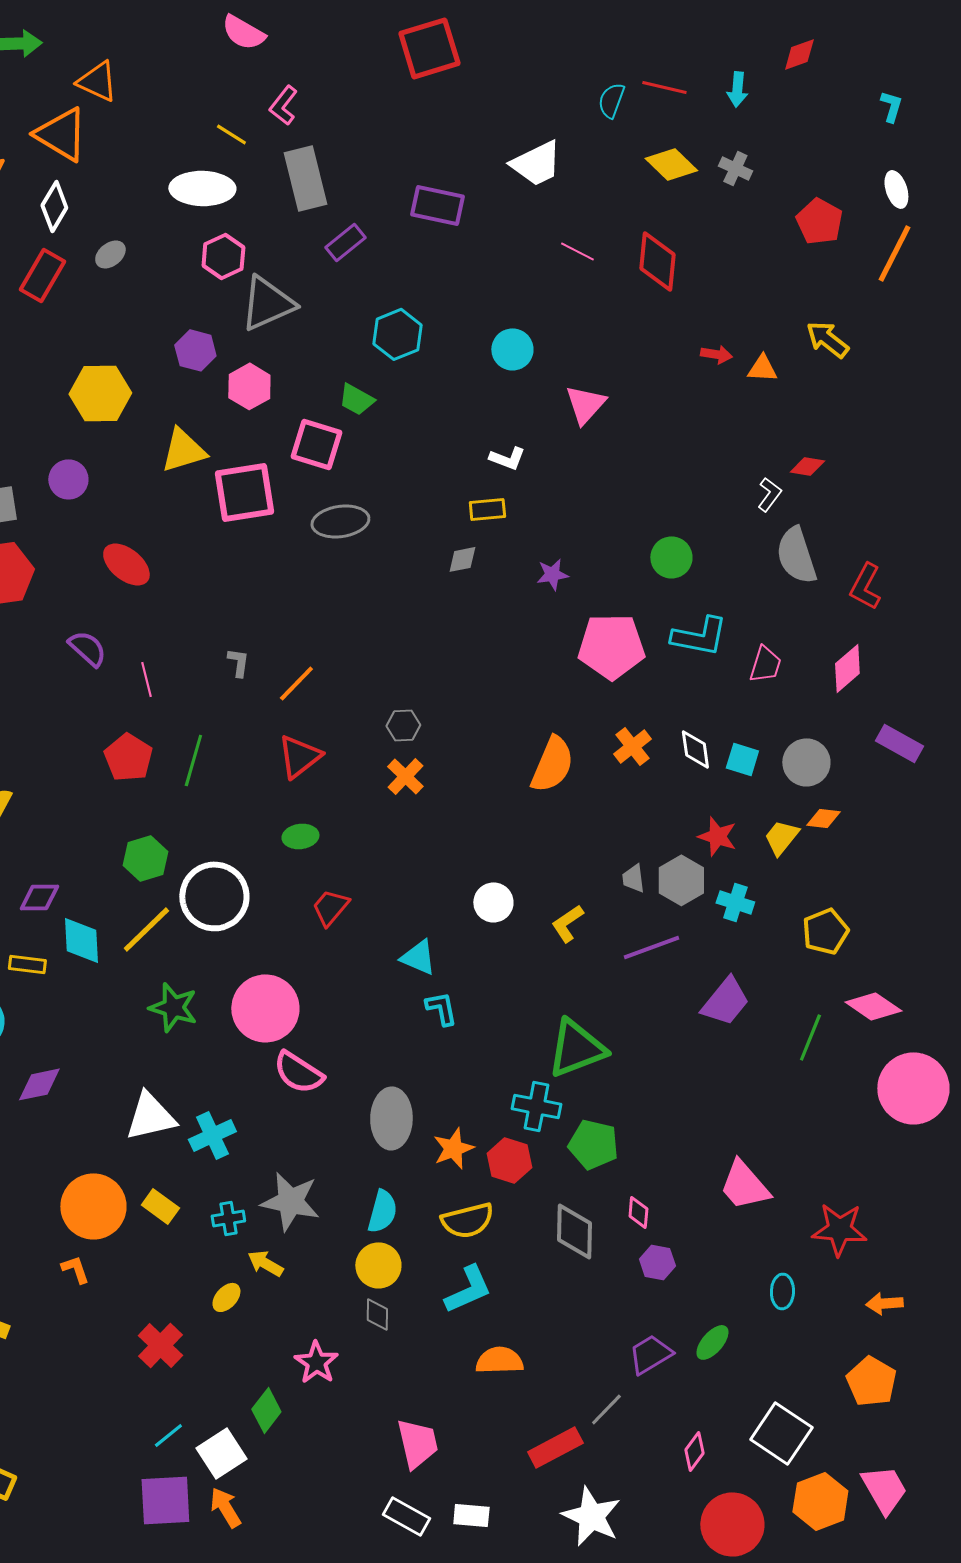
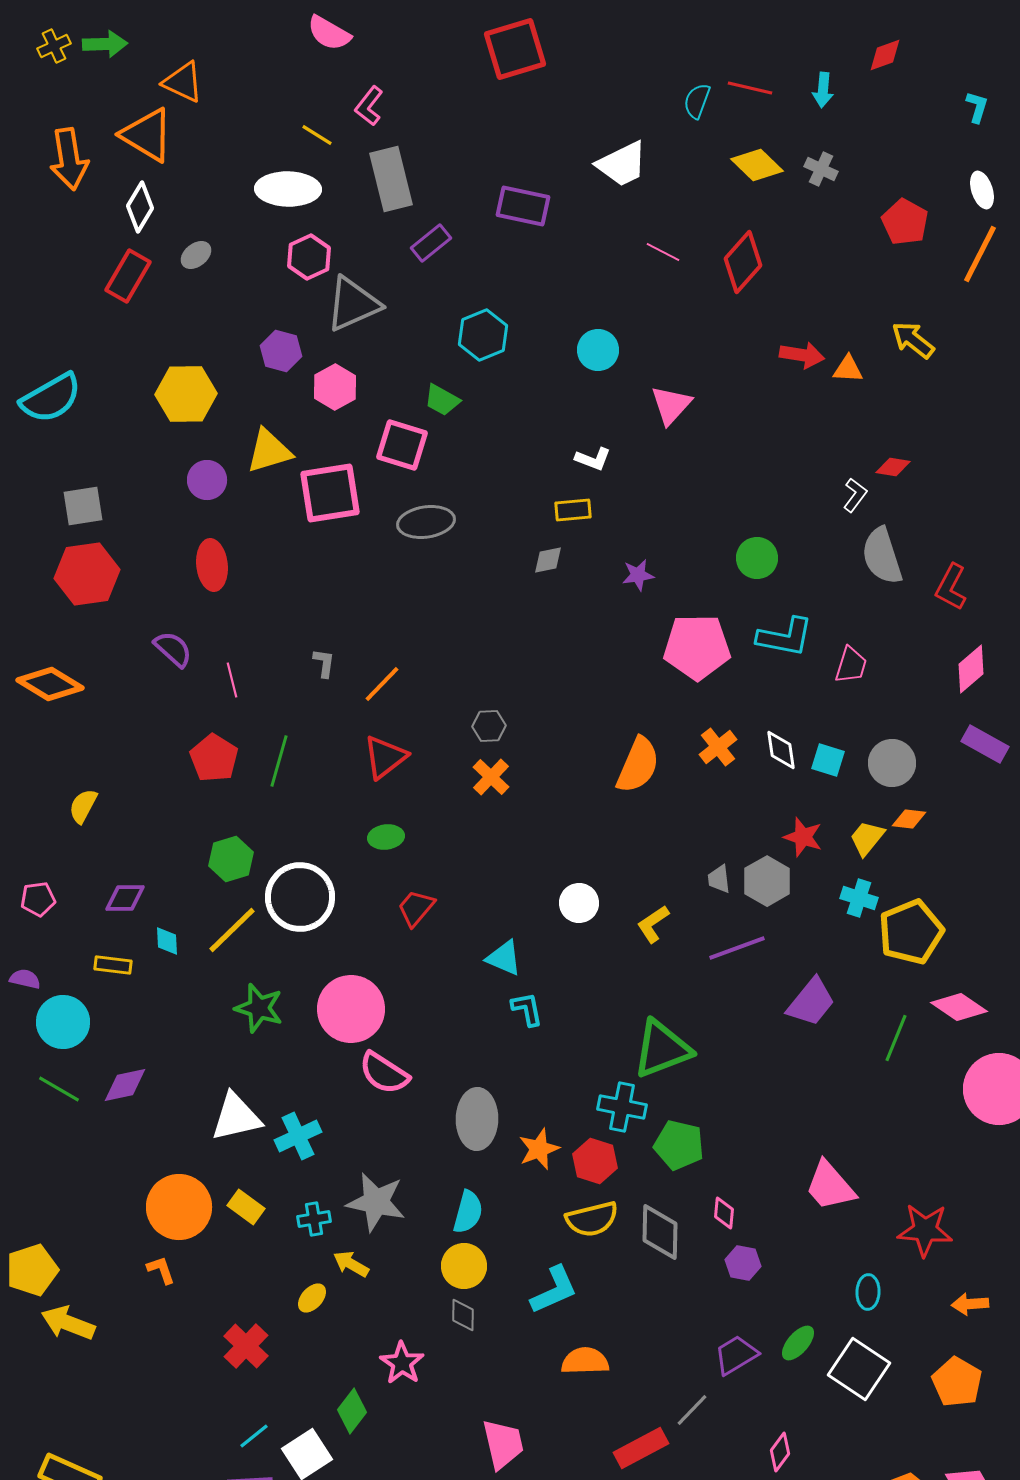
red diamond: (657, 261) -> (743, 262), turned 36
red arrow: (716, 354) -> (802, 355), size x1.4
purple circle: (68, 479) -> (207, 480), moved
red ellipse: (126, 564) -> (212, 565), turned 45
pink diamond: (847, 668) -> (971, 669), moved
cyan cross: (735, 902) -> (859, 898), moved
yellow pentagon: (825, 931) -> (911, 932), size x1.4
cyan diamond: (81, 940) -> (167, 941), size x0.6
yellow semicircle: (467, 1220) -> (592, 1219), moved
white square: (781, 1433) -> (859, 1369), moved

